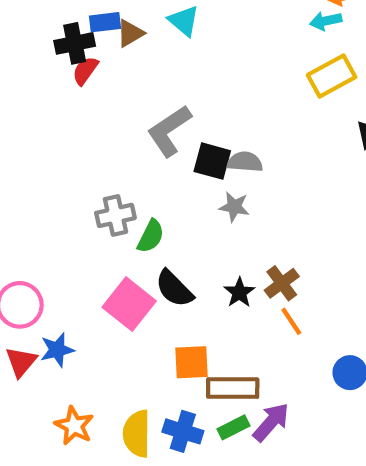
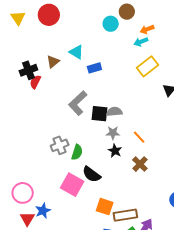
blue rectangle: (105, 22) -> (94, 68), moved
black star: (239, 292) -> (115, 151), moved
orange line: (291, 321) -> (139, 137), moved
orange square: (191, 362) -> (105, 207), turned 30

